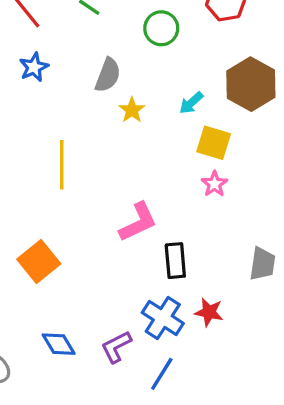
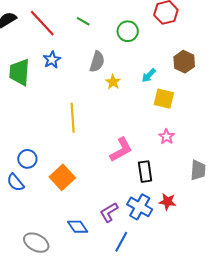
brown hexagon: (251, 84) -> (184, 62), size x0.7
pink star: (214, 184) -> (167, 137), moved
purple L-shape: (116, 347) -> (109, 212), moved
blue line: (162, 374) -> (121, 242), moved

